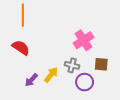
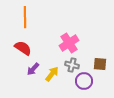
pink cross: (84, 40) -> (69, 43), moved
purple arrow: (31, 80) -> (33, 69), moved

